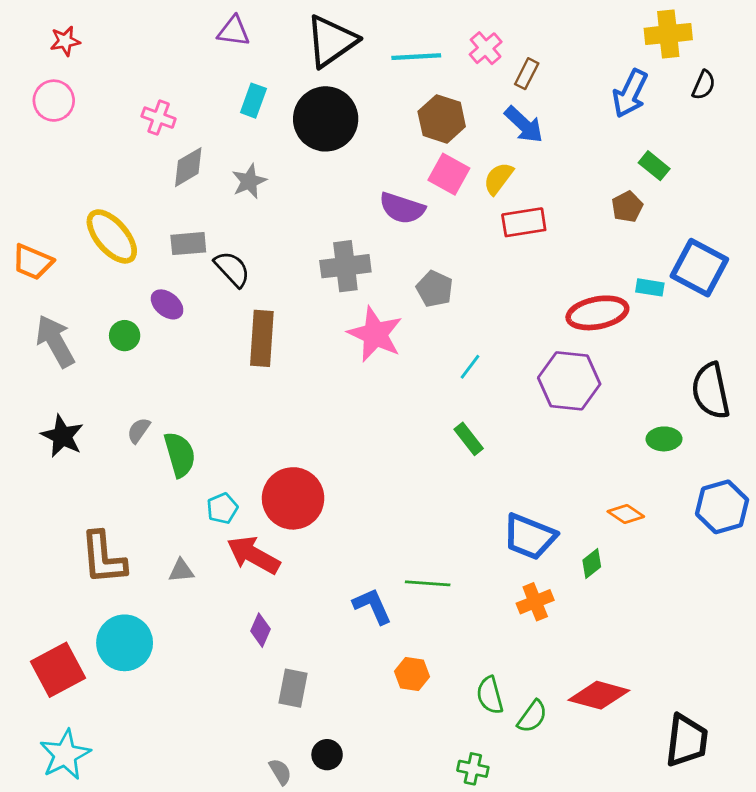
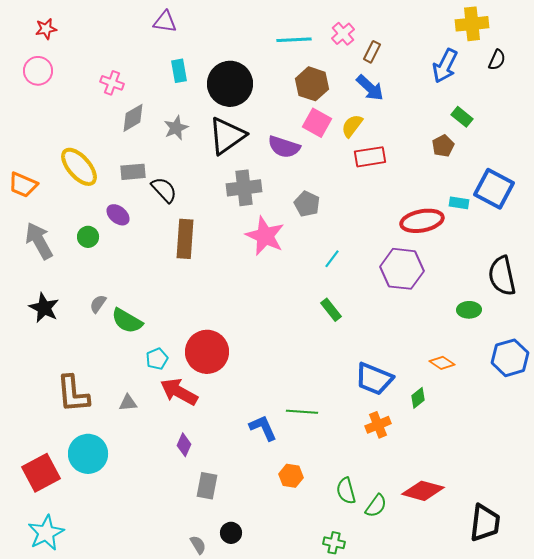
black triangle: (331, 41) -> (227, 136), moved
cyan rectangle: (253, 101) -> (179, 71), turned -30
green semicircle: (180, 455) -> (127, 321), turned 136

